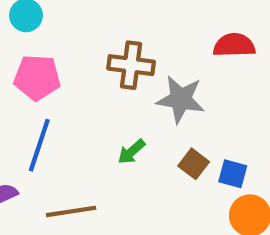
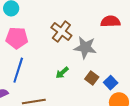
brown cross: (131, 65) -> (61, 31), turned 30
blue square: (233, 174) -> (111, 83), turned 32

